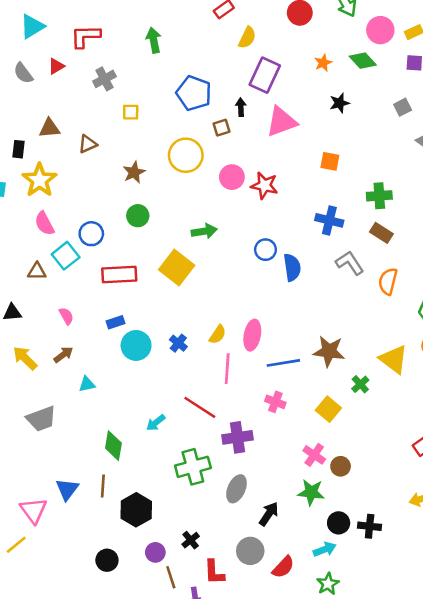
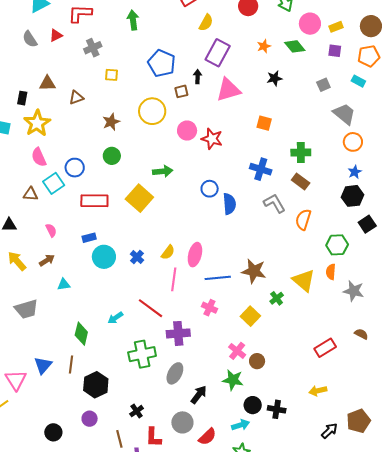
purple circle: (155, 552) -> (90, 419), moved
black circle: (107, 560) -> (53, 432), moved

